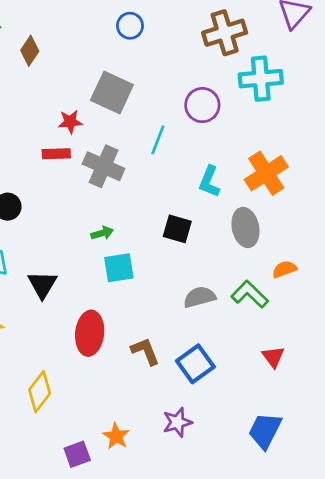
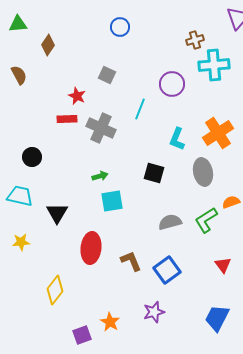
brown cross: (225, 33) -> (195, 40), moved, size x0.6
gray square: (112, 93) -> (107, 75), size x0.6
red star: (70, 122) -> (77, 96), turned 30
green L-shape: (250, 294) -> (206, 220), turned -76

